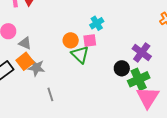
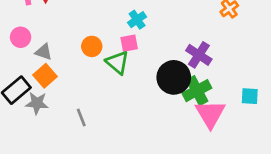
orange circle: (71, 40) -> (92, 46), moved
gray star: (36, 68) -> (37, 103), moved
black circle: (122, 68) -> (174, 77), size x1.6

